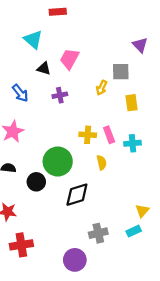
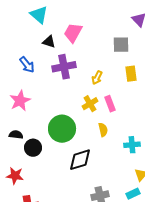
yellow arrow: (102, 88) -> (97, 78), moved
purple cross: (60, 95) -> (64, 67), size x1.6
yellow cross: (88, 135) -> (90, 104), turned -35
cyan cross: (133, 143) -> (132, 145), moved
black circle: (36, 182) -> (33, 148), moved

